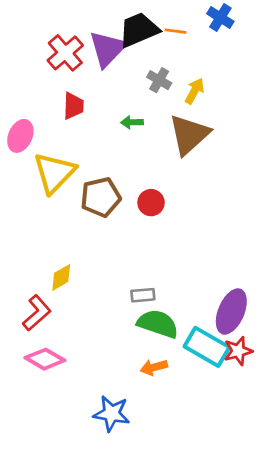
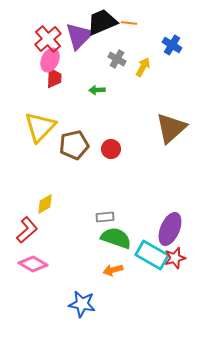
blue cross: (220, 18) -> (172, 45), moved
brown triangle: (189, 135) -> (171, 128), moved
pink ellipse: (20, 136) -> (50, 60), moved

